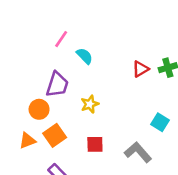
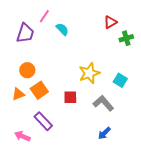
red triangle: (141, 69) -> (110, 22), moved
purple trapezoid: (57, 85) -> (25, 33), moved
yellow star: (90, 104) -> (89, 73), moved, size x1.5

